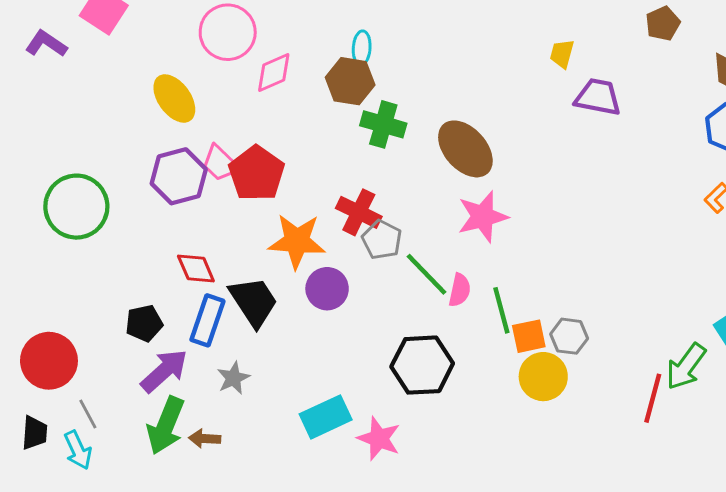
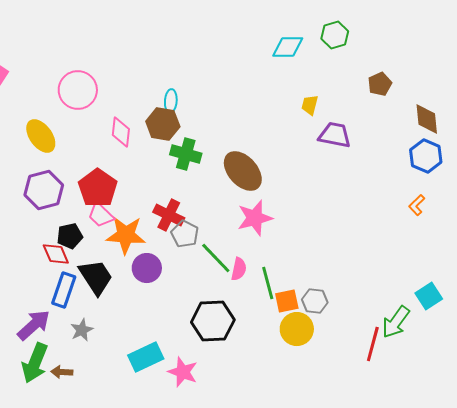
pink diamond: (274, 73) -> (121, 132), moved, turned -60
pink trapezoid: (220, 163) -> (101, 215), moved
black pentagon: (144, 323) -> (70, 236), moved

